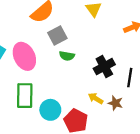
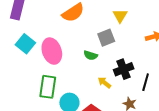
gray square: (57, 36) -> (106, 38), moved
yellow arrow: (96, 98) -> (104, 83), moved

